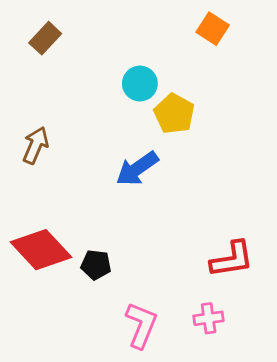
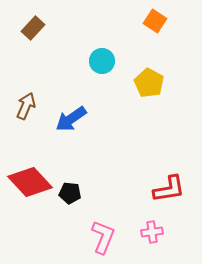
yellow pentagon: (174, 114) -> (149, 83), moved
blue arrow: (137, 169) -> (71, 119), moved

